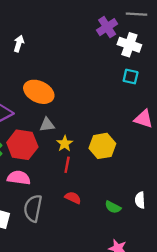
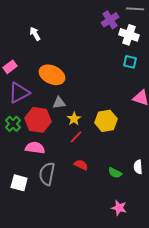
white arrow: (19, 44) -> (35, 34), turned -48
red line: (67, 165) -> (76, 137), turned 32

